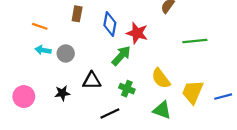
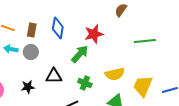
brown rectangle: (77, 14) -> (32, 30), moved
blue diamond: (110, 24) -> (58, 28), moved
red star: (137, 33) -> (94, 34), turned -30
yellow semicircle: (161, 78) -> (115, 74), turned -66

